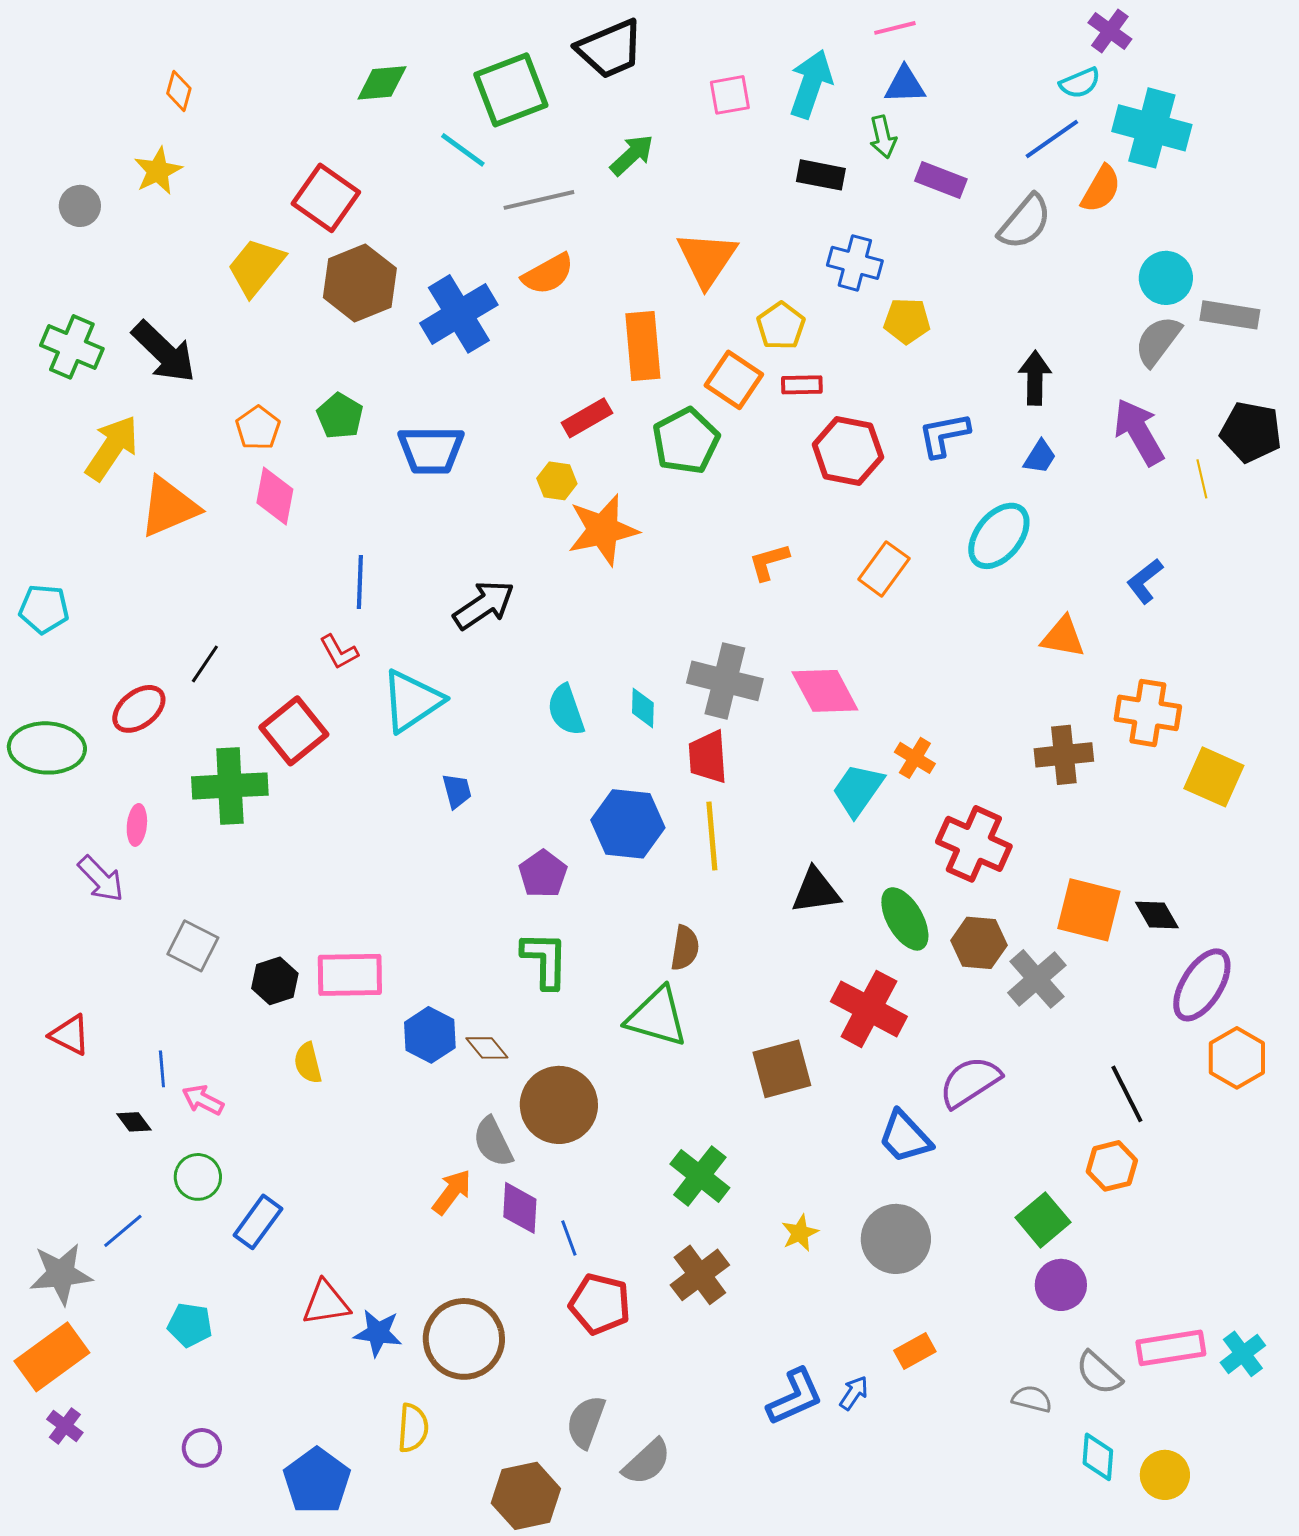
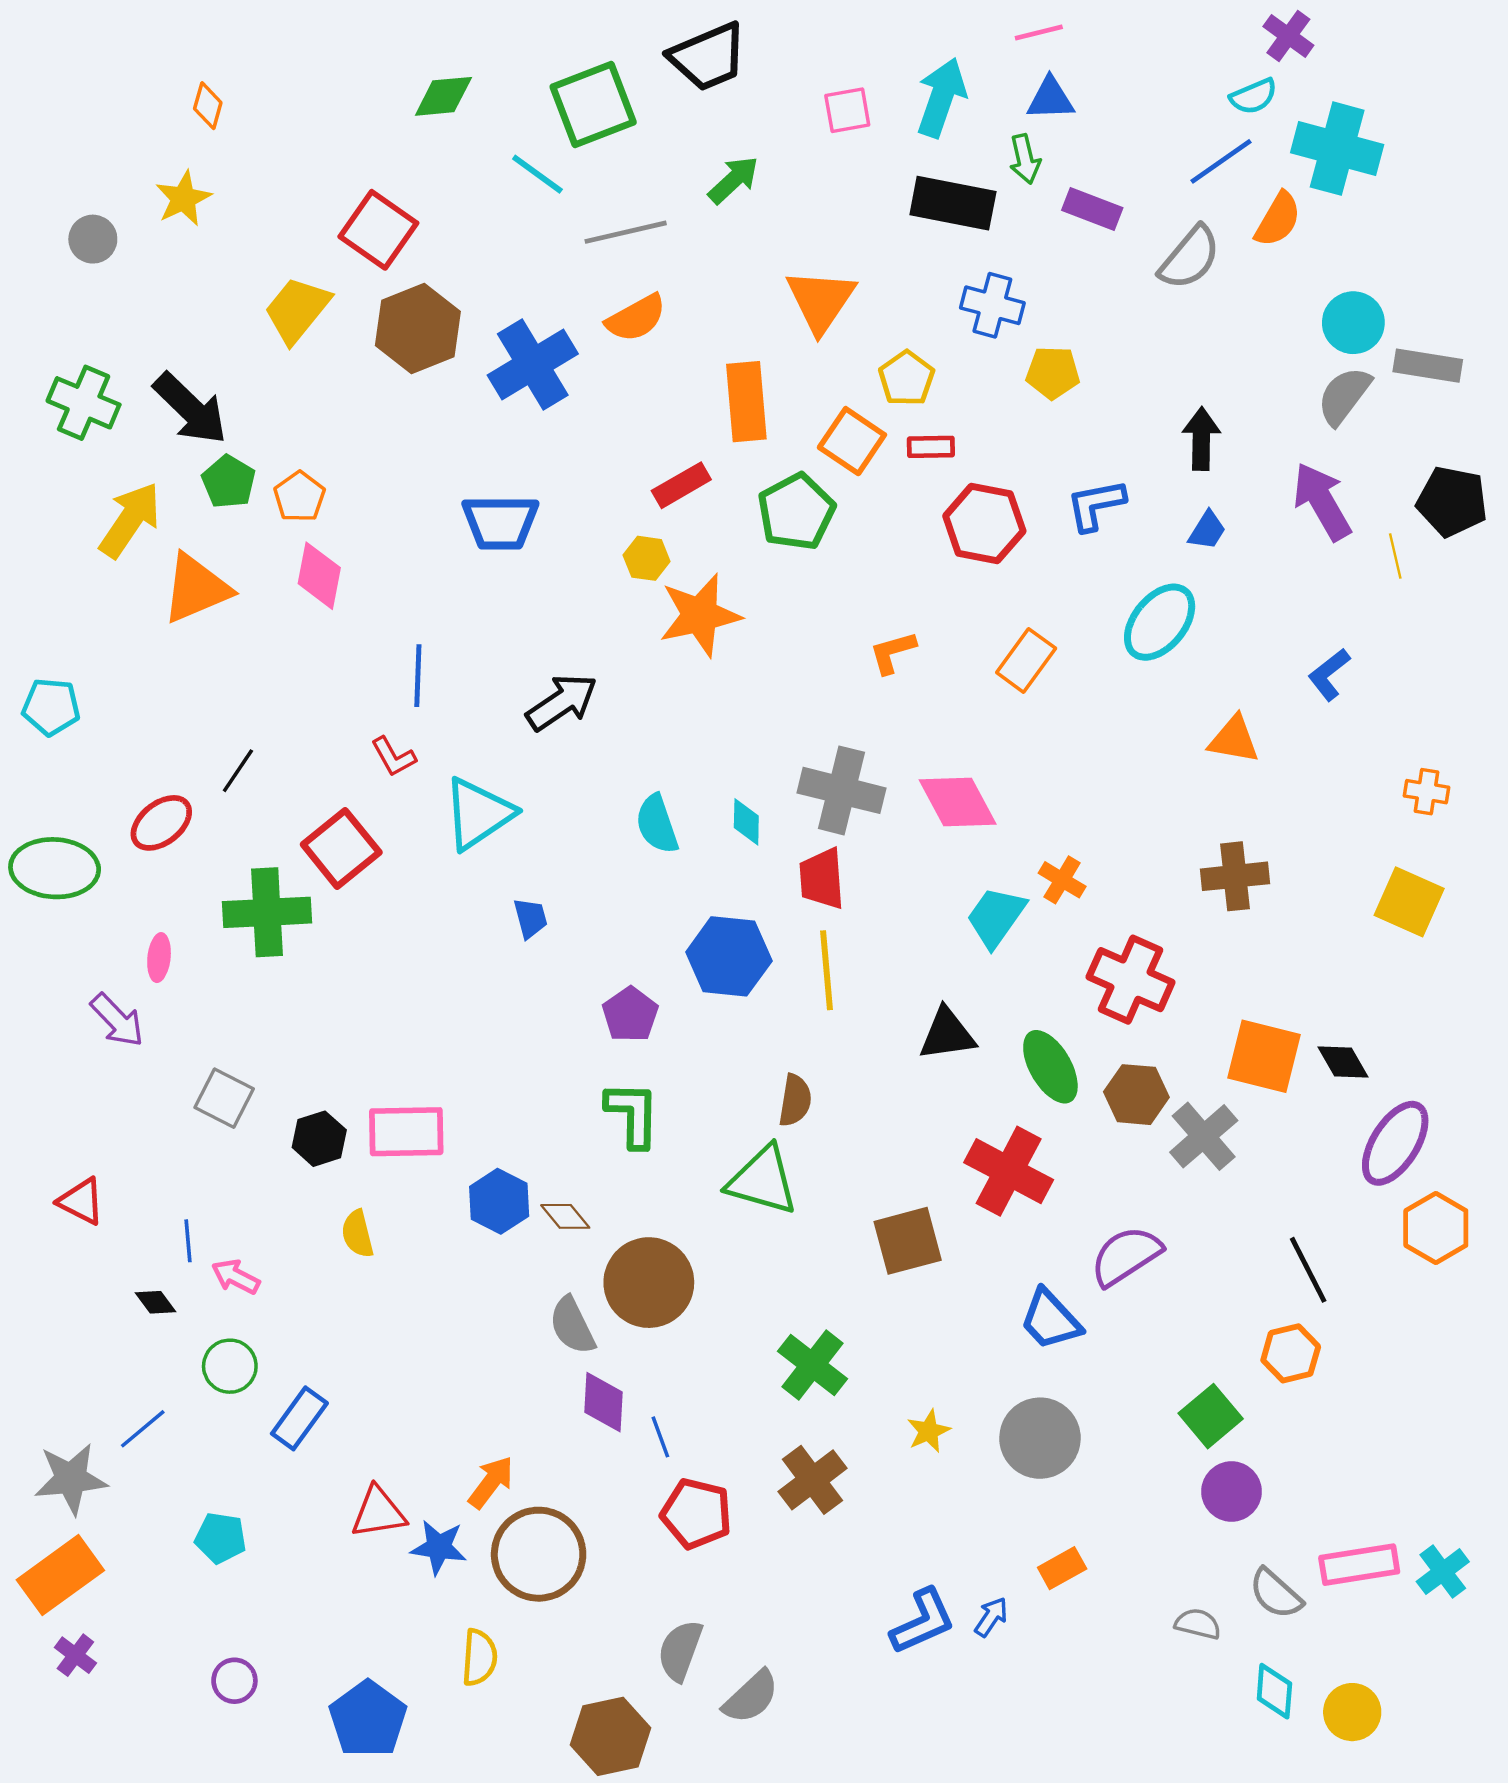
black rectangle: (821, 175) -> (953, 203), size x1.5
green pentagon: (340, 416) -> (229, 482), moved
orange cross: (1148, 713) -> (1426, 792), moved, size x0.6
orange arrow: (452, 1192) -> (491, 1482), moved

